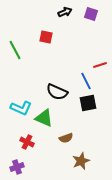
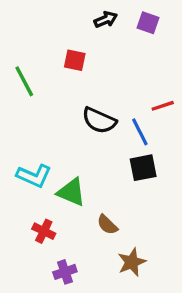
black semicircle: (57, 92) -> (99, 120), moved
brown semicircle: (66, 138) -> (107, 225), turned 64
purple cross: (17, 167) -> (65, 272), moved

